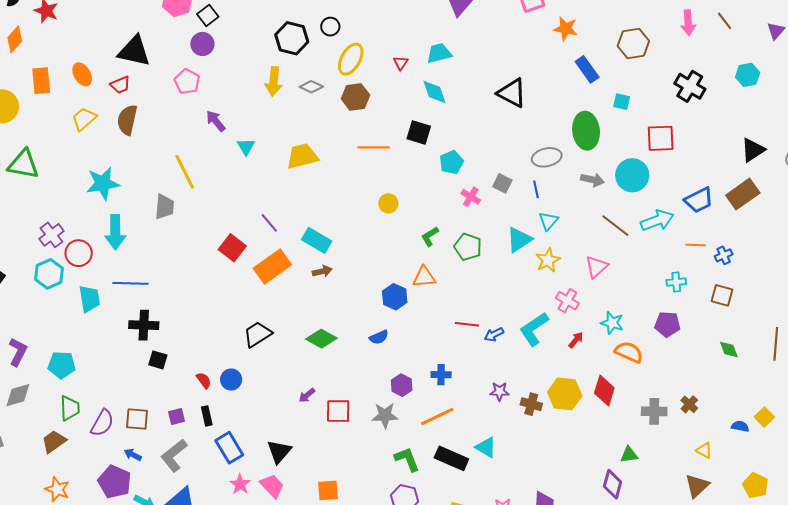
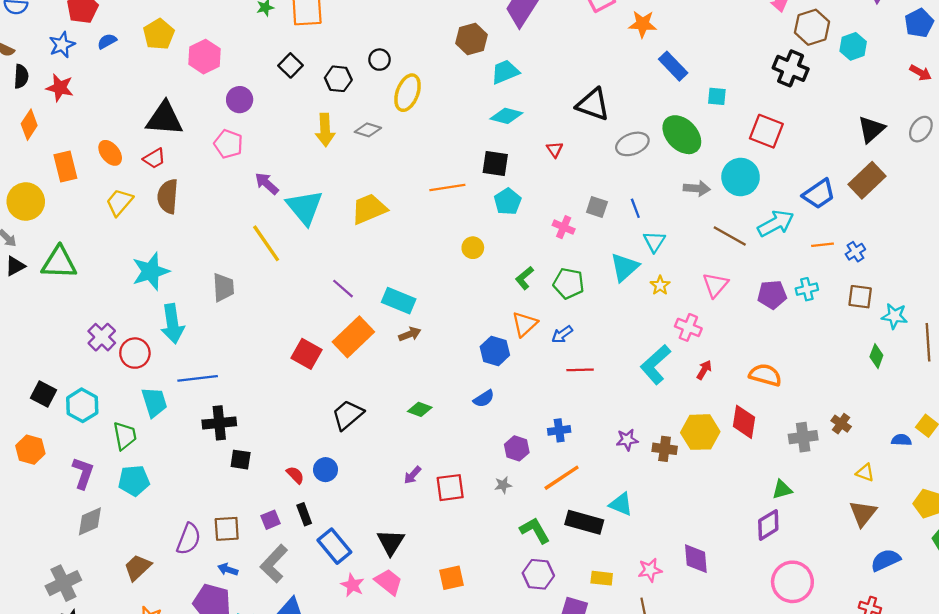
black square: (208, 15) -> (291, 65), moved
black hexagon: (292, 38) -> (338, 79), size x0.7
brown hexagon: (633, 44) -> (812, 27), moved
red triangle: (401, 63) -> (555, 149), moved
cyan diamond: (434, 92) -> (506, 116), turned -48
brown hexagon: (355, 97) -> (471, 39), moved
green ellipse: (586, 131) -> (682, 135), turned -30
red square: (661, 138) -> (766, 131), turned 32
cyan triangle: (246, 147) -> (305, 207), size x1.8
gray ellipse: (547, 157) -> (632, 144), moved
cyan pentagon: (452, 162) -> (508, 202), moved
yellow line: (185, 172) -> (266, 243), moved
red square: (232, 248) -> (306, 354), moved
yellow star: (548, 260) -> (660, 285), size x0.7
cyan hexagon: (49, 274) -> (82, 405), moved
orange triangle: (424, 277) -> (525, 324), turned -30
cyan star: (612, 323) -> (895, 316), moved
purple pentagon: (667, 324) -> (772, 295), moved
blue arrow: (494, 334) -> (562, 334), moved
green diamond: (321, 339) -> (420, 409), size x0.7
green diamond: (729, 350) -> (876, 356), turned 50
green trapezoid: (70, 408) -> (125, 436), moved
gray star: (385, 415) -> (503, 485), size x0.6
purple diamond: (613, 484) -> (768, 525), turned 52

